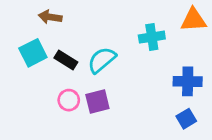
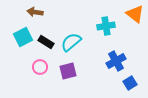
orange triangle: (193, 20) -> (135, 14), turned 42
blue cross: (188, 81) -> (116, 61), moved, turned -30
pink circle: (69, 100) -> (40, 67), moved

